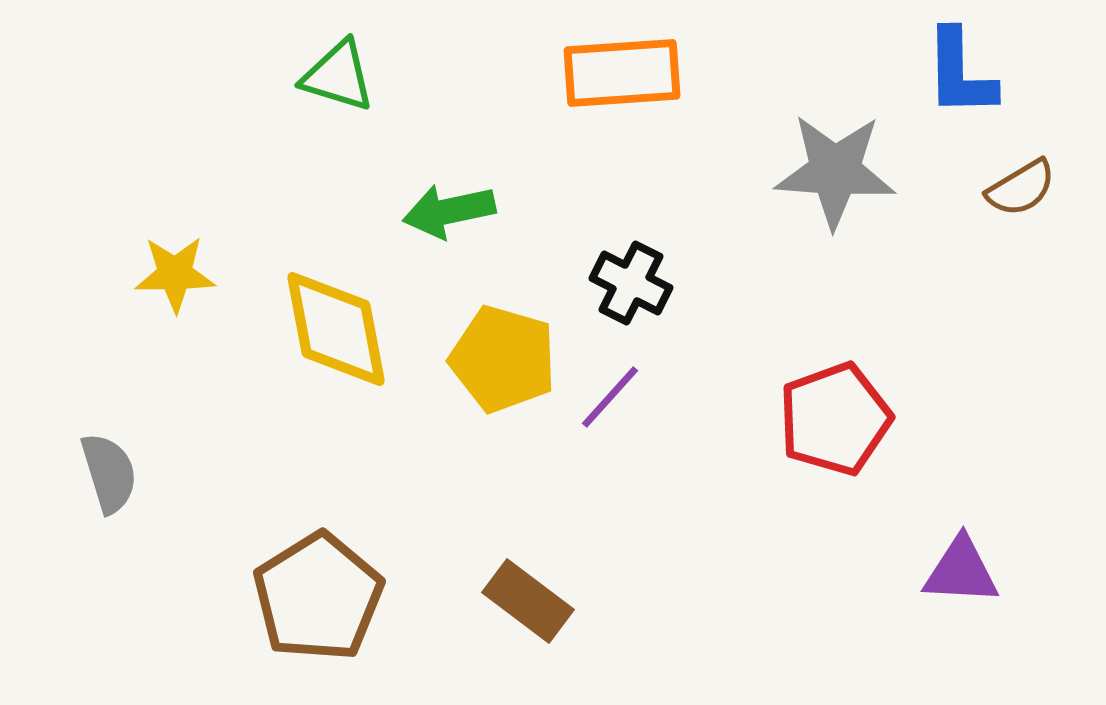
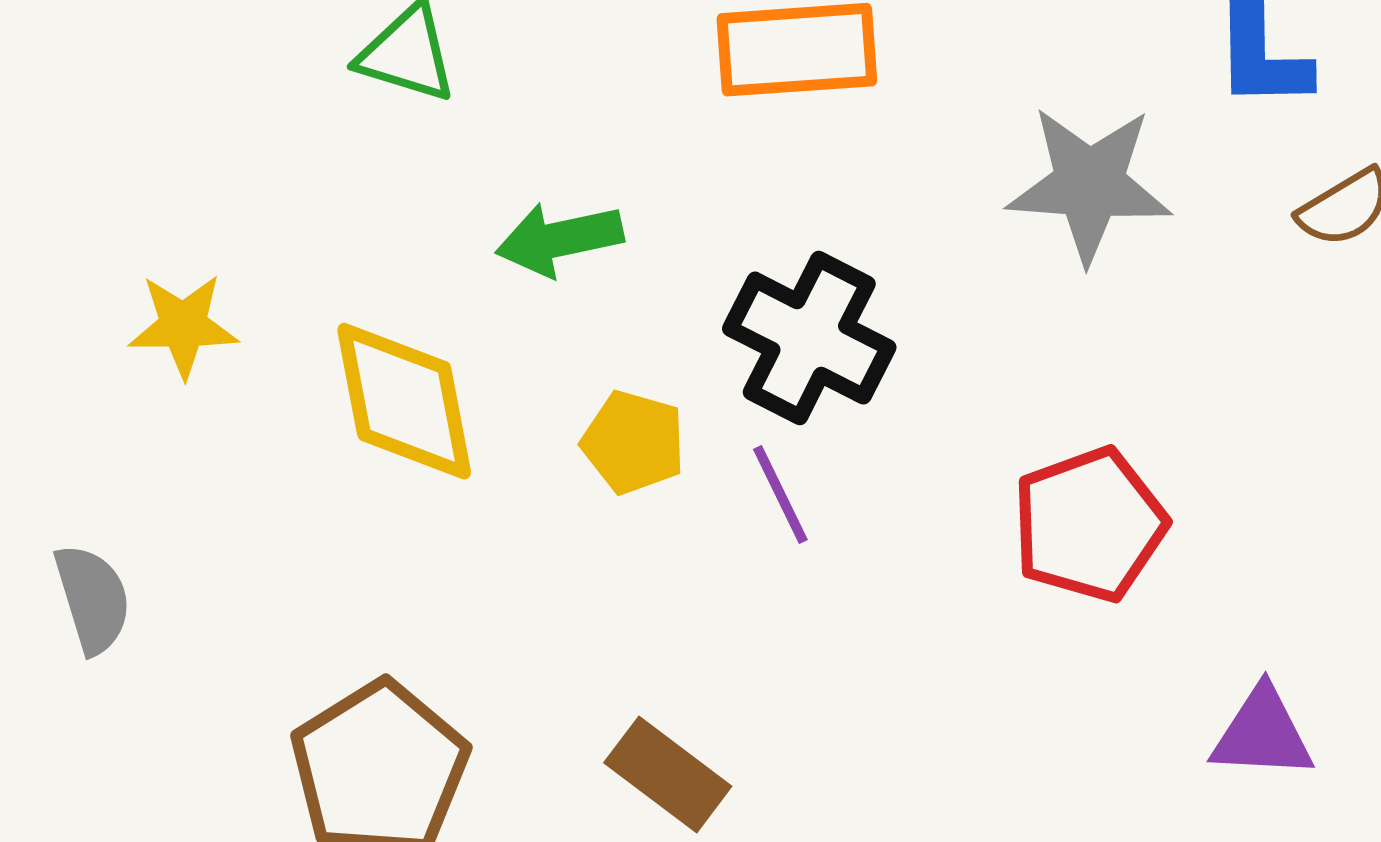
black cross: (631, 283) -> (809, 338), size x1.5
yellow pentagon: (503, 359) -> (633, 442), size x0.7
purple line: (610, 397) -> (780, 494), turned -68

